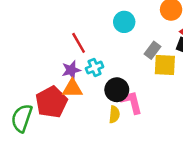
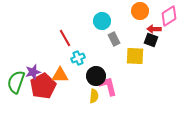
gray rectangle: (153, 50) -> (114, 39), moved, turned -64
purple star: (71, 70) -> (33, 72), moved
green semicircle: (22, 118) -> (16, 82), moved

